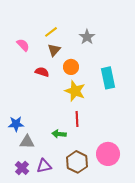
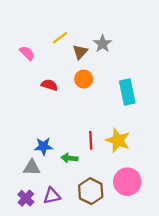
brown triangle: (54, 50) -> (80, 52), moved
yellow star: (75, 91) -> (118, 140), moved
blue star: (16, 124) -> (44, 146), moved

